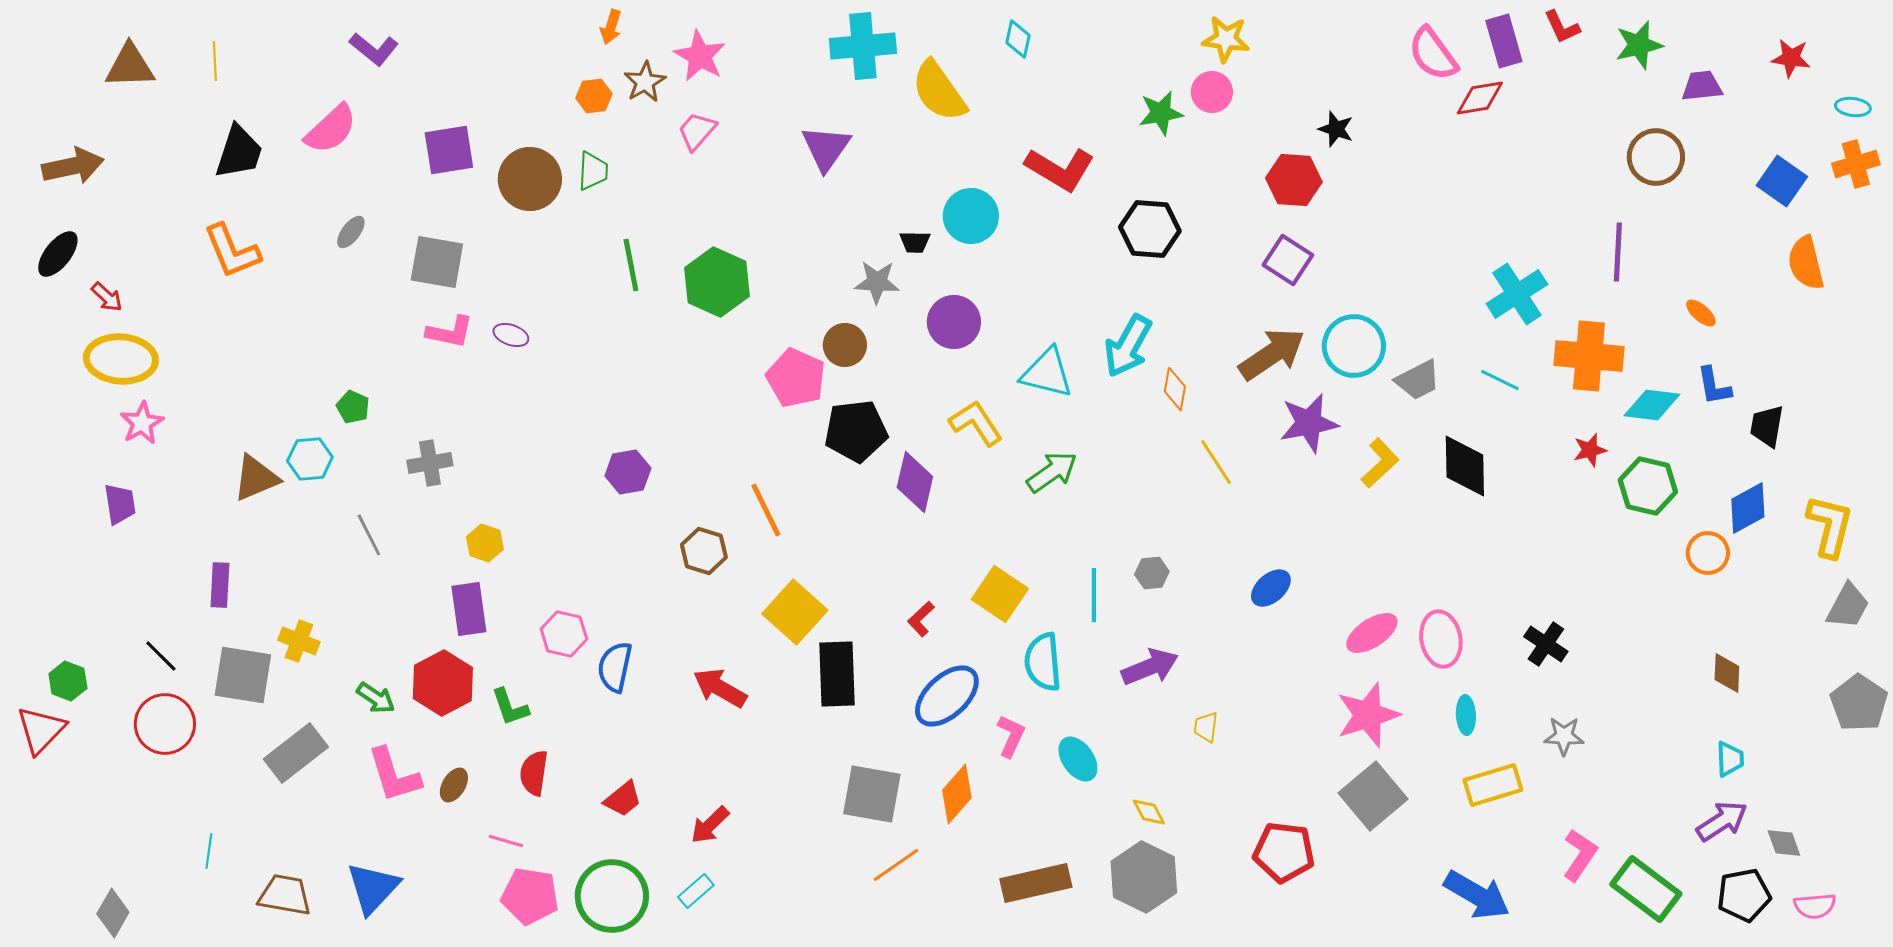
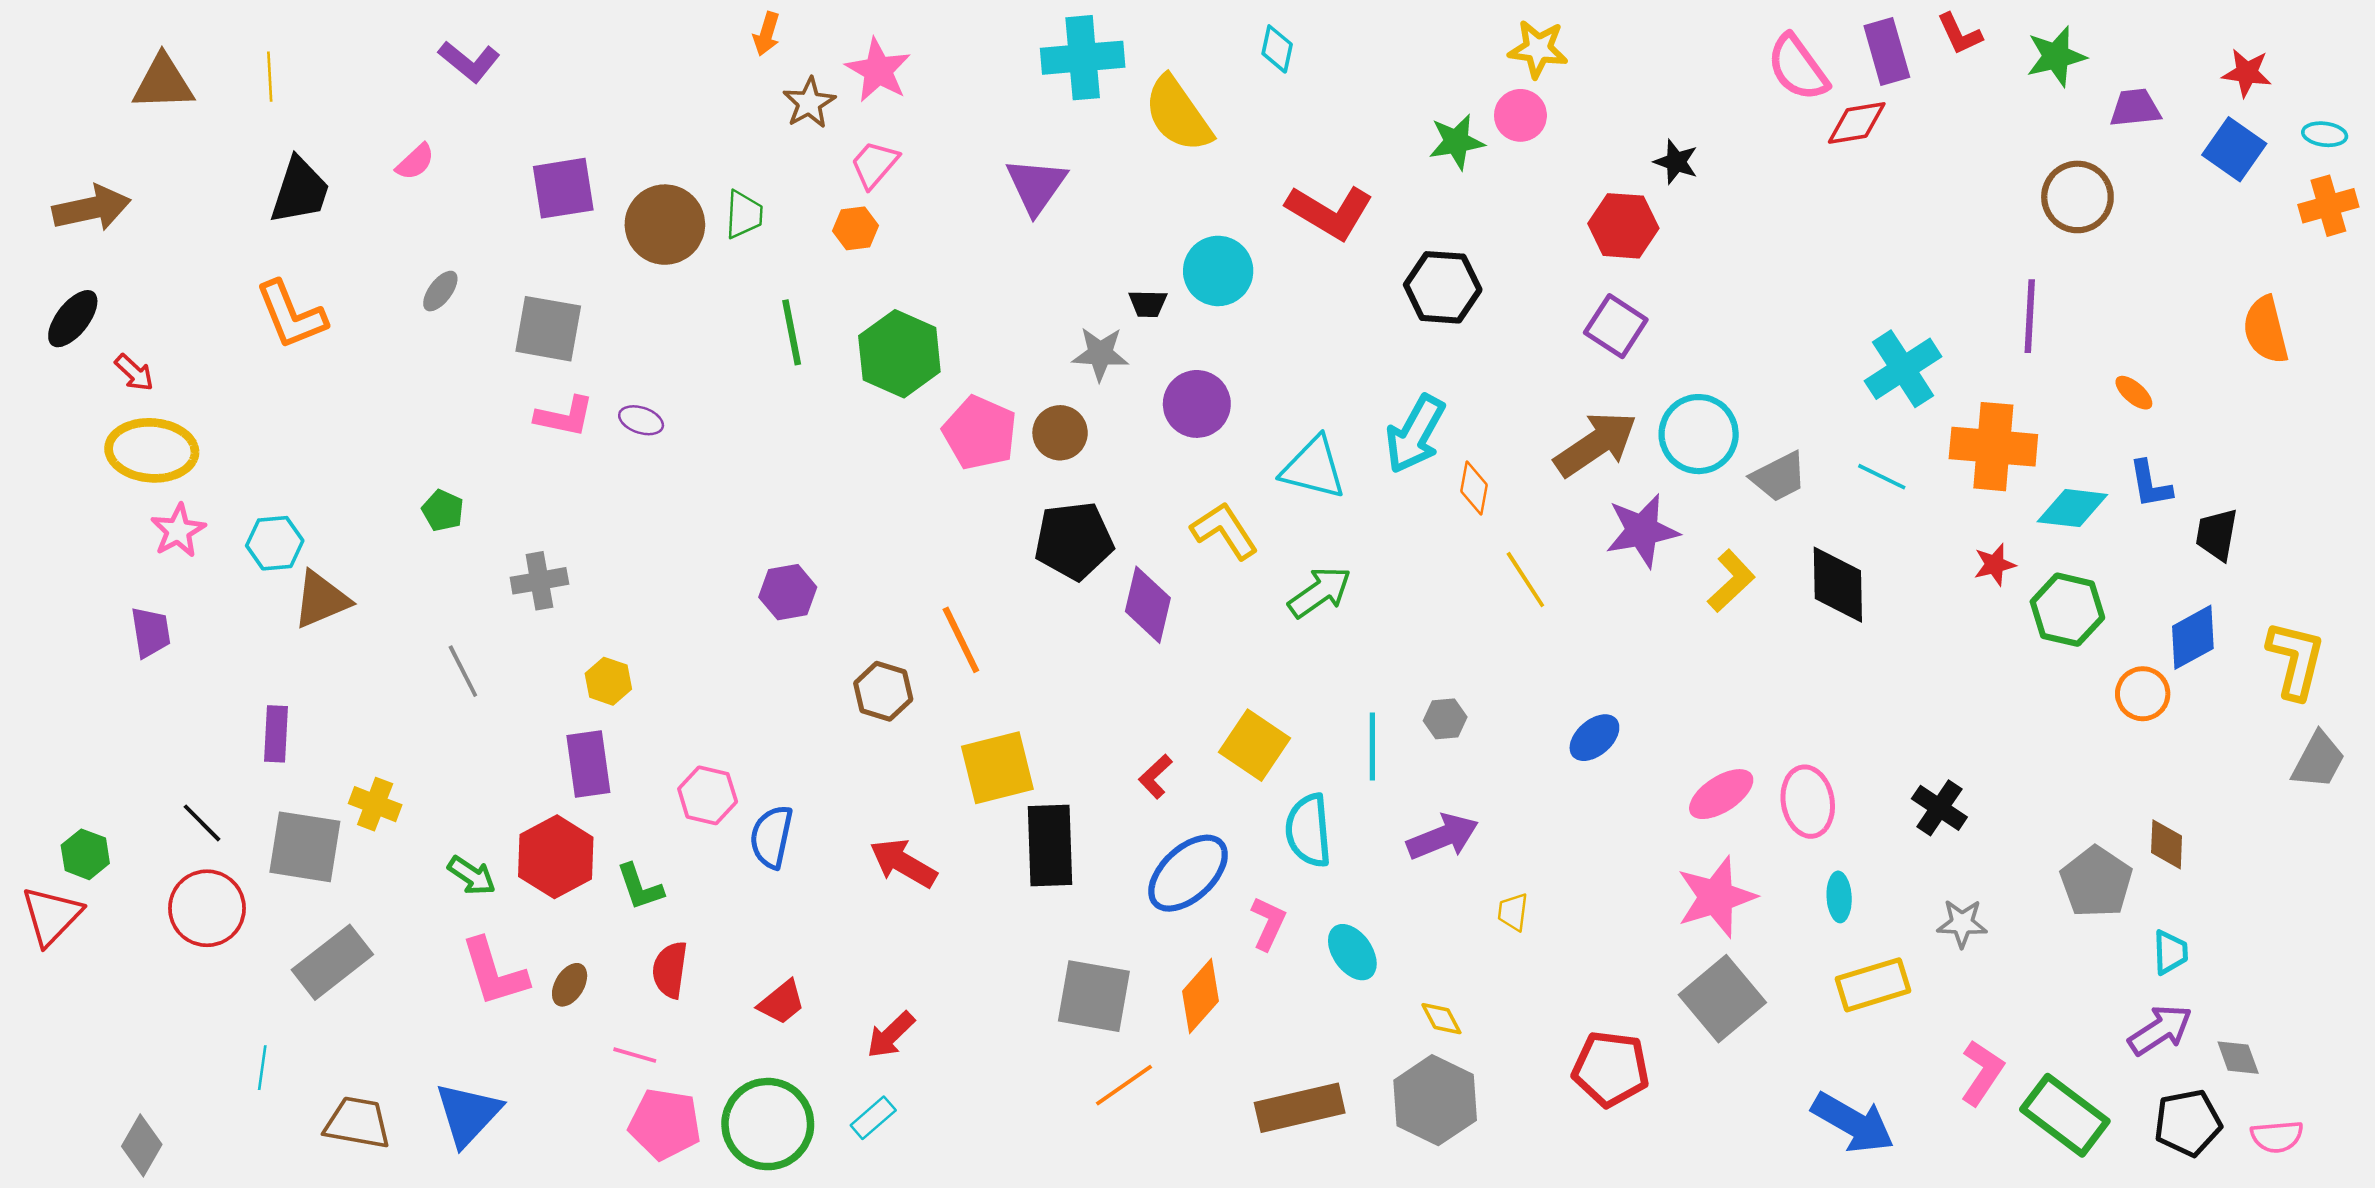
orange hexagon: (594, 96) -> (856, 228), moved
pink semicircle: (331, 129) -> (415, 162), size x0.6
blue square: (1782, 181) -> (2234, 149), moved
pink pentagon: (796, 378) -> (980, 433), moved
cyan hexagon: (310, 459) -> (275, 543), moved
yellow square: (795, 612) -> (997, 768), turned 34
gray pentagon: (1859, 703) -> (2096, 882), moved
gray rectangle: (296, 753) -> (332, 962), moved

